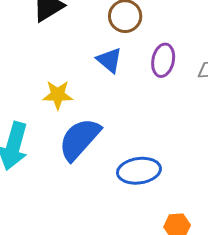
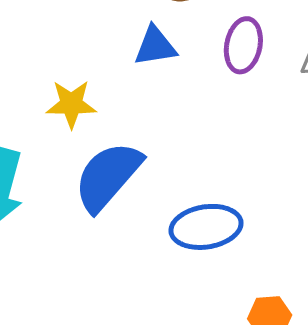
blue triangle: (109, 60) -> (155, 46), turned -48

